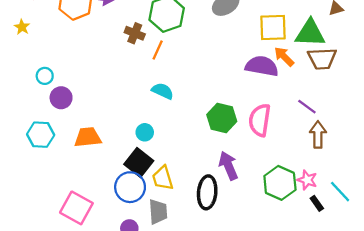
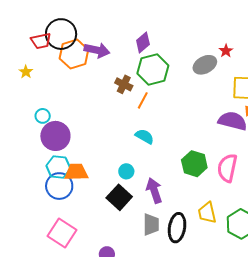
purple circle: (61, 98) -> (55, 136), size x1.5
cyan hexagon: (41, 135) -> (58, 167), moved
purple arrow: (228, 166) -> (154, 191), moved
yellow trapezoid: (163, 178) -> (207, 213), moved
blue circle: (130, 187) -> (59, 186), moved
gray trapezoid: (158, 212) -> (151, 224), moved

